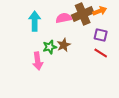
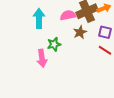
brown star: (64, 45) -> (80, 32), moved

